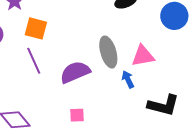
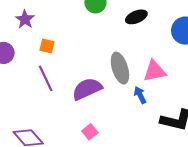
orange square: (36, 28) -> (47, 46), size x0.7
pink square: (77, 115) -> (90, 132), turned -35

